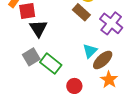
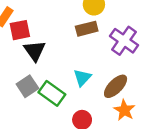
brown rectangle: (81, 12) -> (87, 29), turned -54
cyan triangle: (90, 51) -> (82, 78), moved

